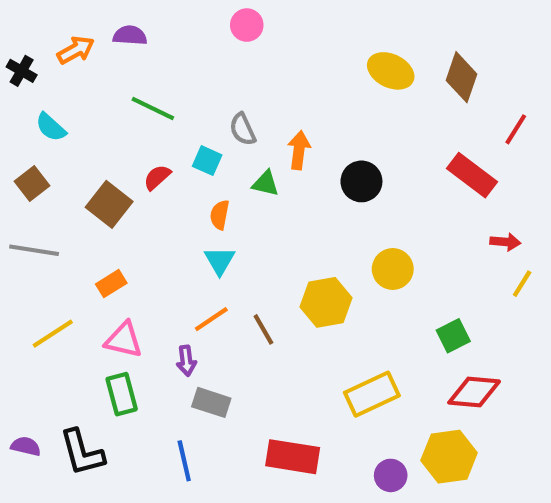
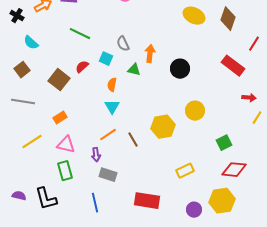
yellow rectangle: (372, 394) -> (185, 171), size x0.7

